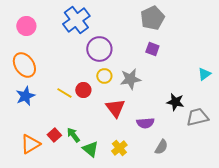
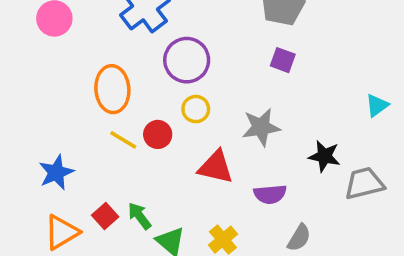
orange ellipse: (24, 65) -> (112, 89), moved, turned 30
gray star: (130, 79) -> (261, 127), moved
blue star: (25, 96) -> (56, 172), moved
red triangle: (115, 108) -> (216, 167), turned -40

